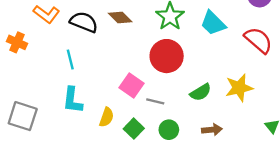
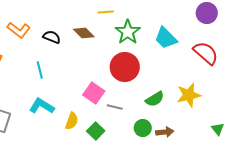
black semicircle: (84, 22) -> (52, 37), size x0.7
cyan L-shape: (73, 100) -> (42, 106), turned 115
green circle: (169, 130) -> (143, 128), moved

